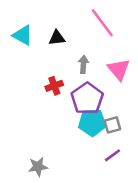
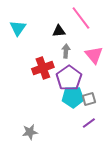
cyan triangle: (23, 35) -> (18, 28), turned 36
black triangle: (57, 38) -> (59, 31), moved
red cross: (54, 86) -> (43, 68), size x1.5

